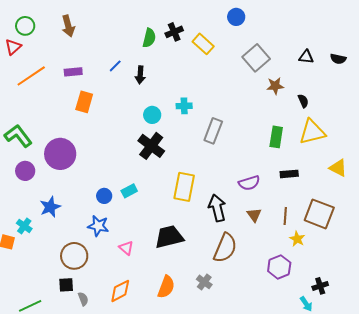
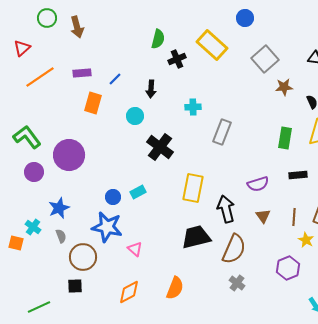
green circle: (25, 26) -> (47, 18), moved
black cross: (174, 32) -> (177, 59), moved
yellow rectangle: (203, 44) -> (212, 45), size x1.4
blue line: (115, 66) -> (115, 79), moved
black arrow: (140, 75) -> (151, 89), moved
cyan circle: (152, 115) -> (135, 116), moved
blue star: (98, 226) -> (107, 227), size x1.4
black trapezoid: (169, 237) -> (196, 237), moved
gray cross: (204, 282) -> (237, 283), moved
gray semicircle: (83, 299) -> (61, 236), moved

